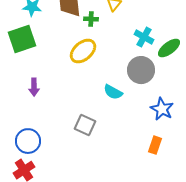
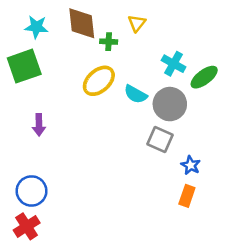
cyan semicircle: (113, 92) -> (136, 94), moved
blue star: (162, 109) -> (191, 165), moved, size x0.7
gray square: (85, 125) -> (160, 140), moved

